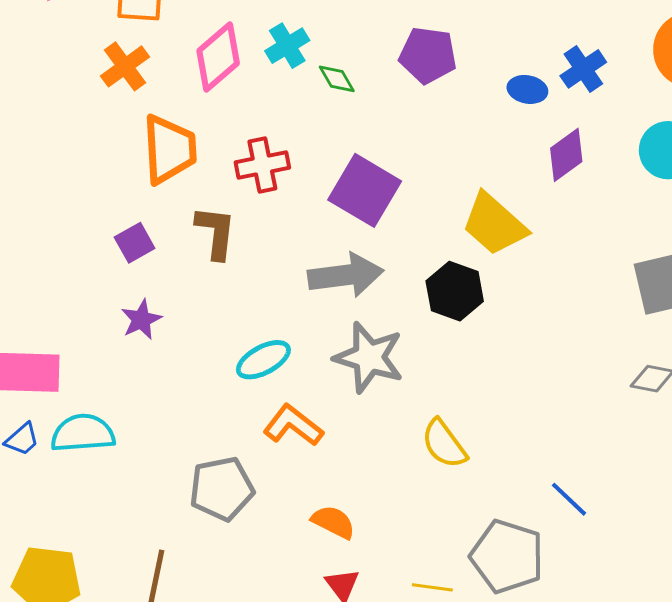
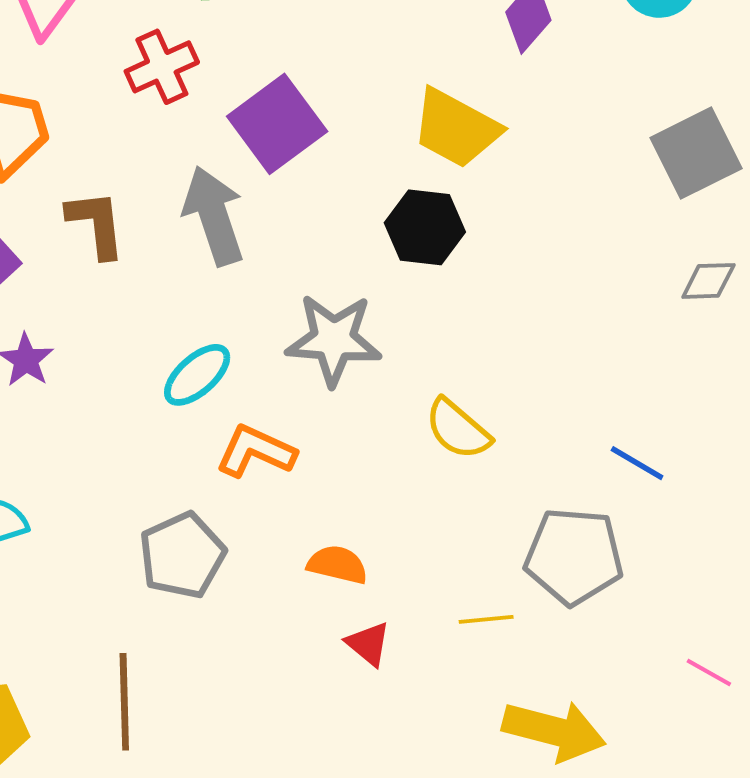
red cross: (262, 165) -> (162, 67), moved
purple square: (365, 190) -> (277, 124), turned 36
gray arrow: (346, 275) -> (214, 216), moved, turned -88

